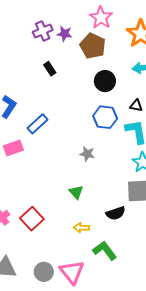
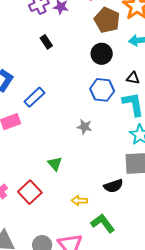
brown pentagon: (93, 46) -> (107, 20), moved
green triangle: (76, 192) -> (55, 164), moved

